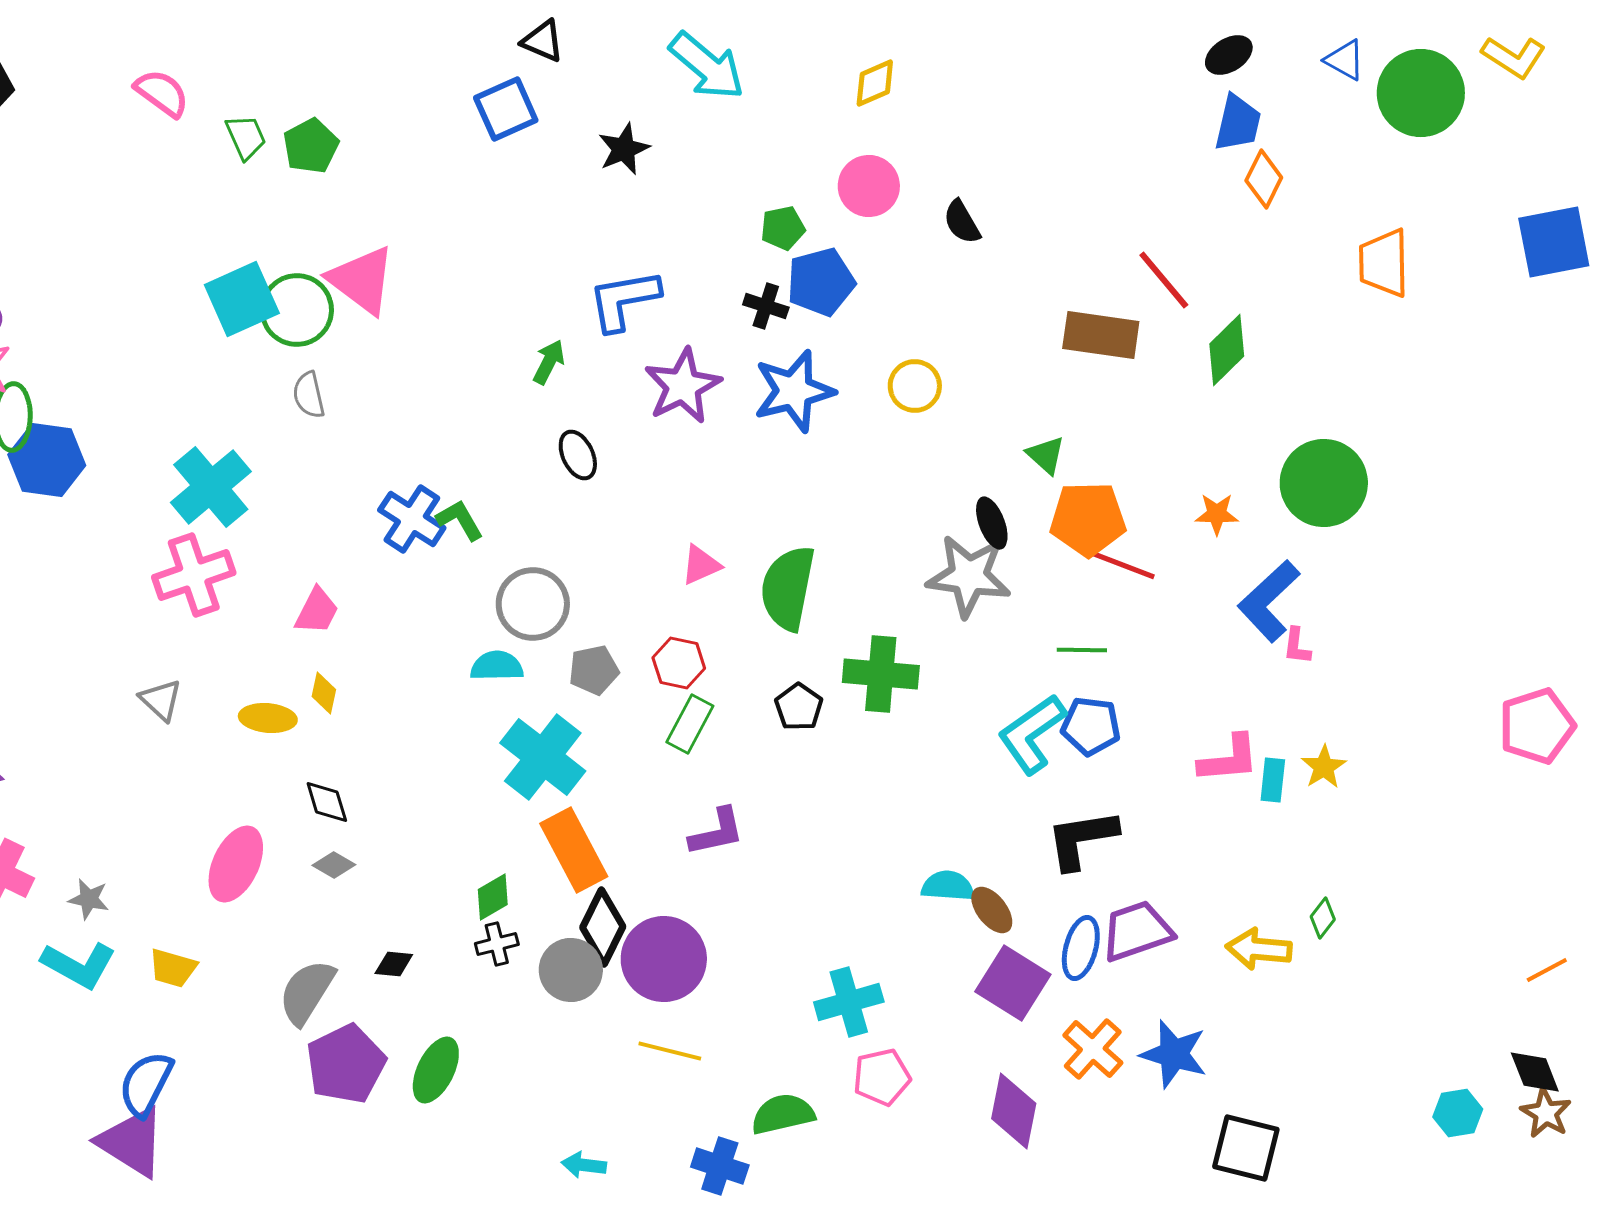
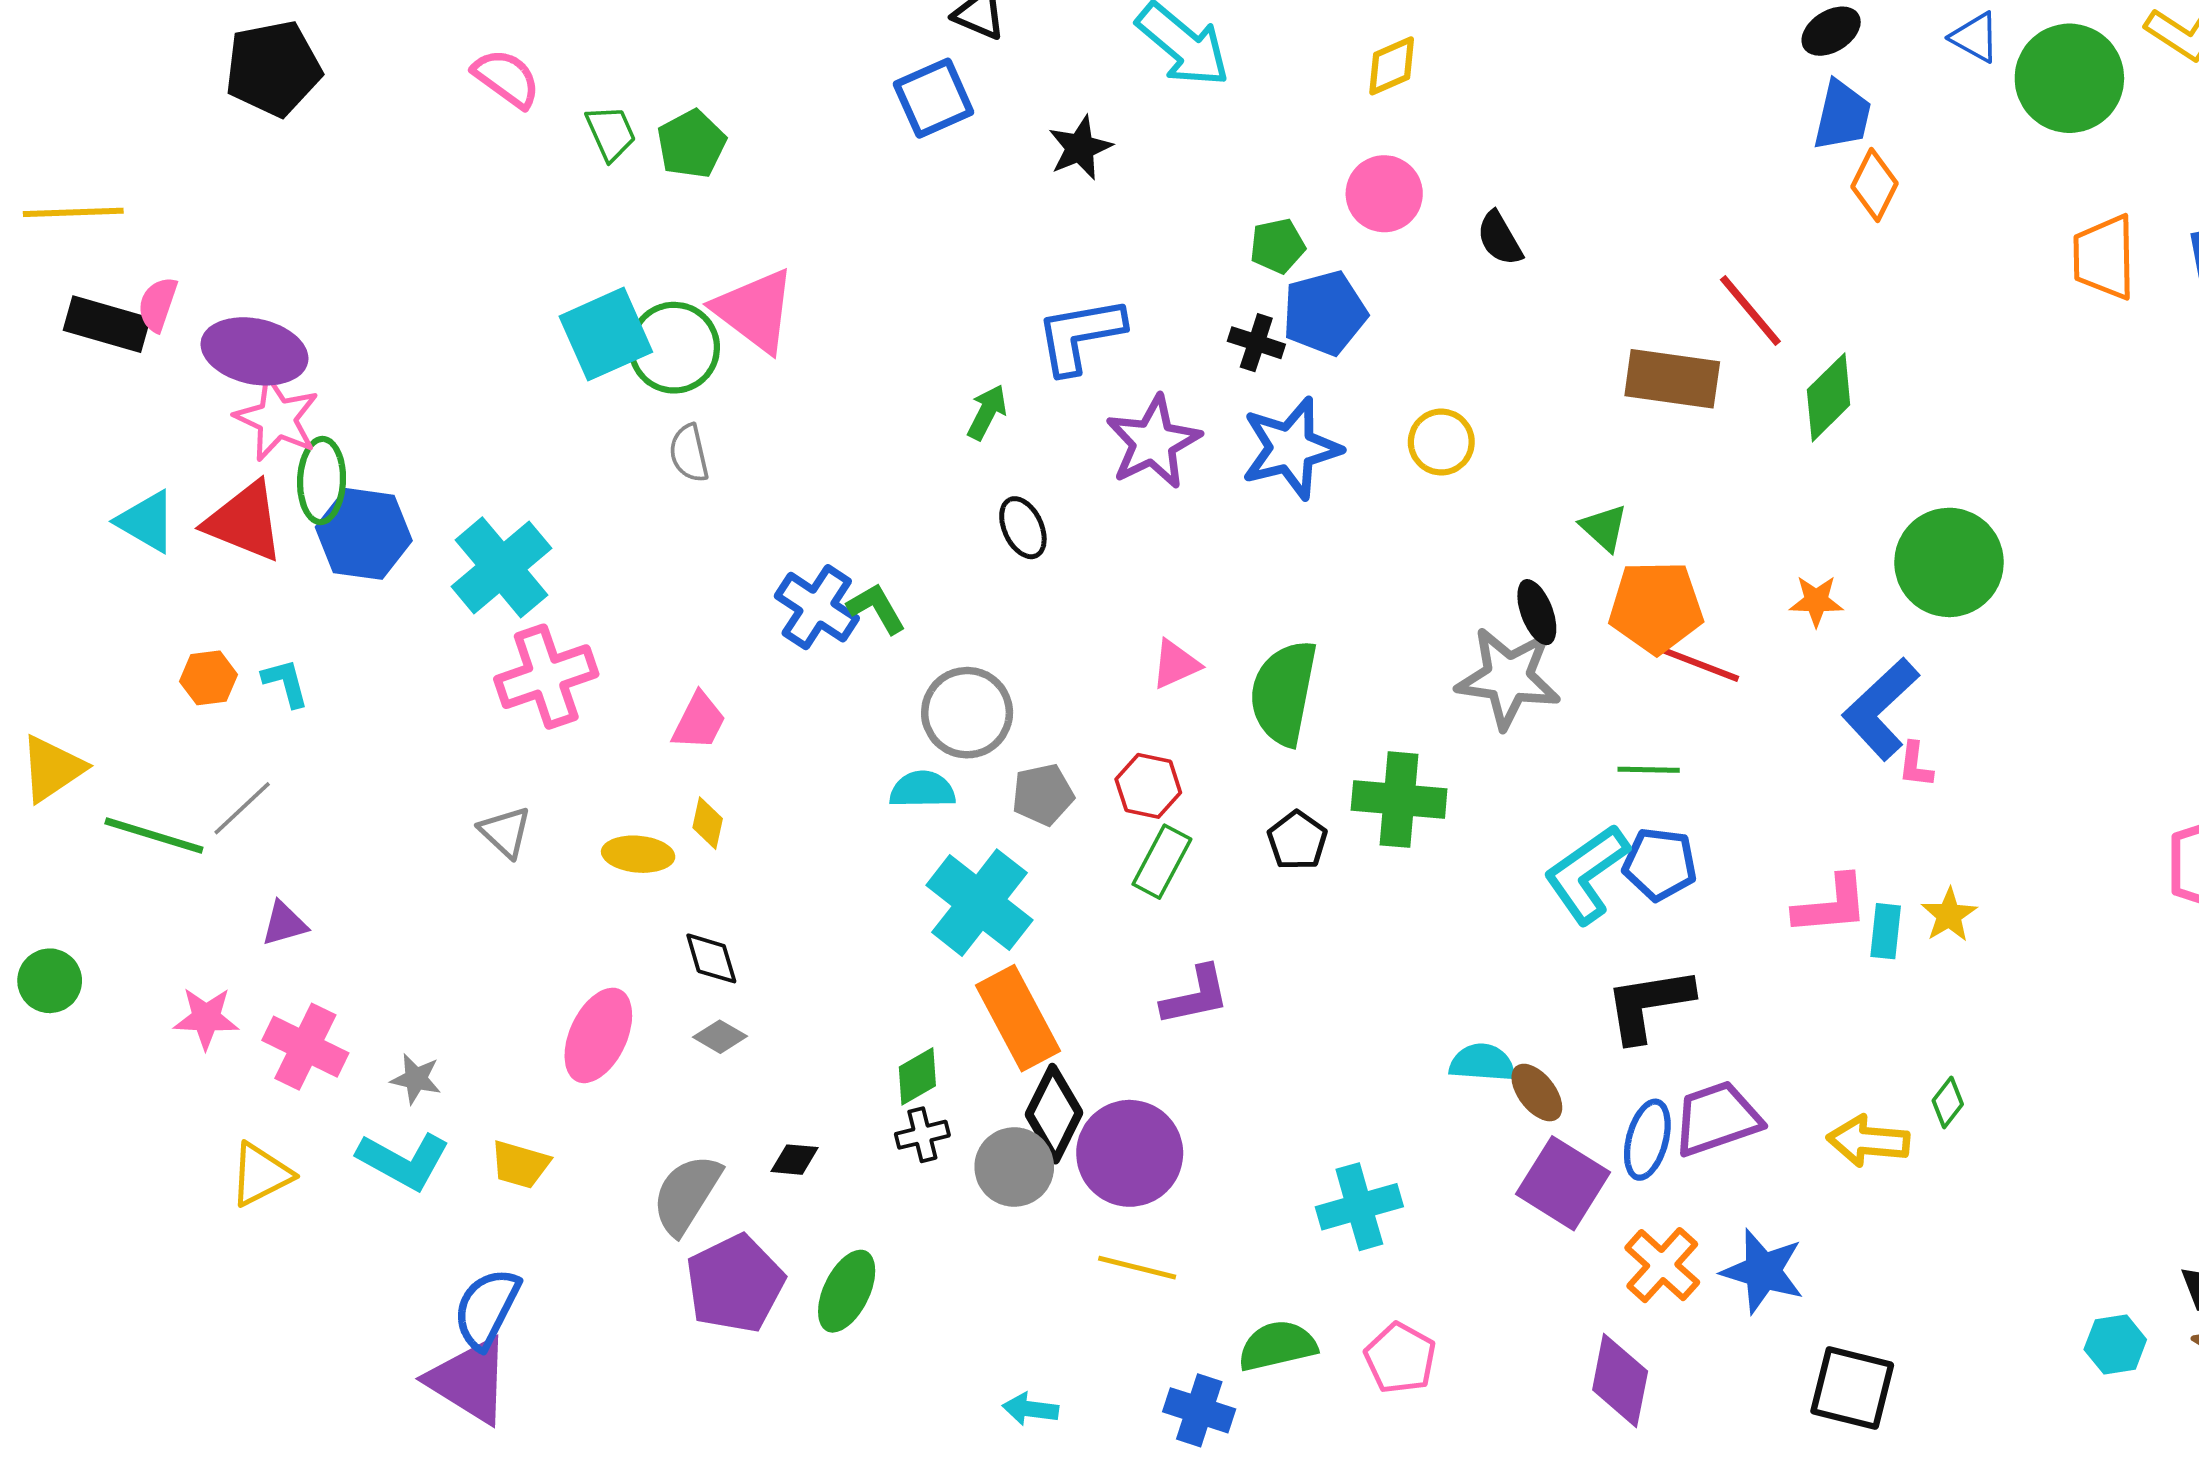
orange trapezoid: (1384, 263) -> (2104, 257), moved
cyan cross: (211, 487) -> (502, 567), moved
pink pentagon: (882, 1077) -> (1400, 1358), moved, turned -30
purple diamond: (1014, 1111) -> (1620, 1381), moved

